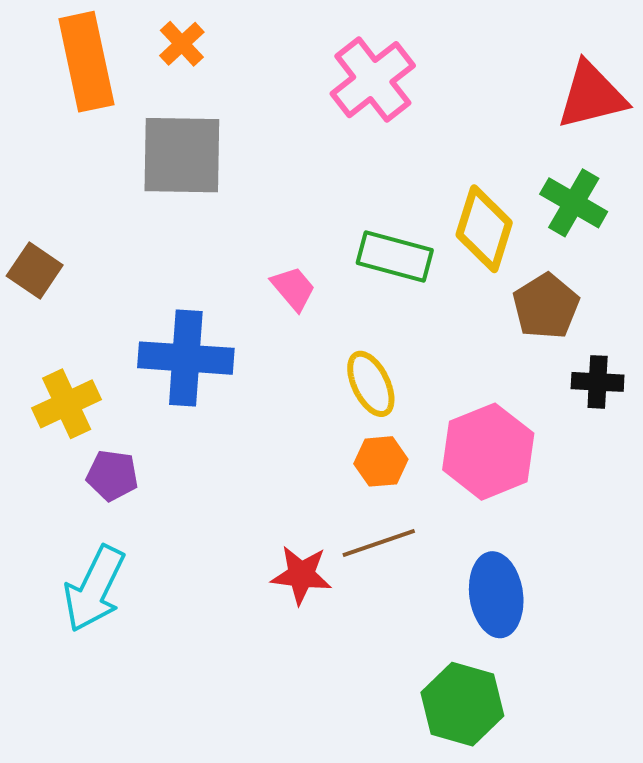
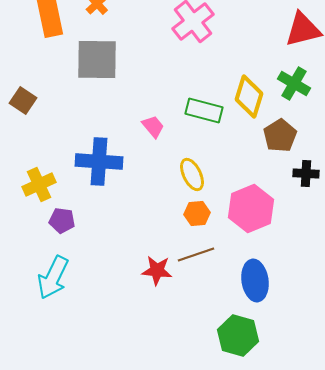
brown square: (35, 271) -> (23, 100), moved

